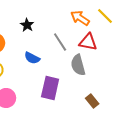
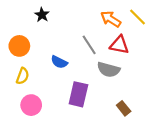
black star: (27, 25) -> (42, 15), moved
gray semicircle: (78, 65) -> (109, 70), turned -60

